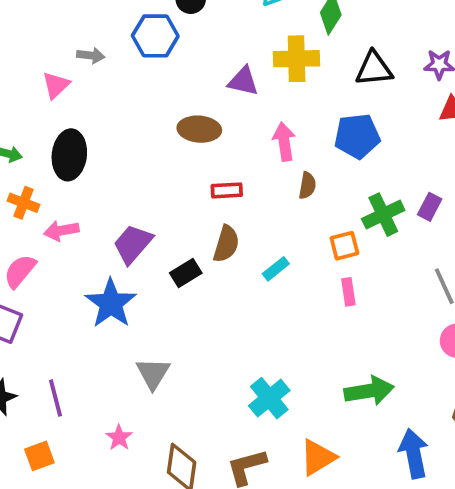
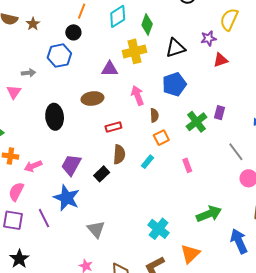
black ellipse: (69, 155) -> (55, 117), moved
orange square: (344, 246) -> (161, 138), moved
purple line: (56, 398) -> (44, 218), moved

